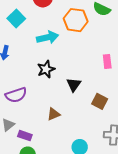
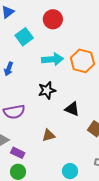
orange hexagon: (76, 20) -> (82, 61), moved
black triangle: (74, 85) -> (72, 109), turned -49

